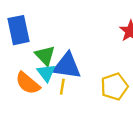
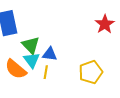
blue triangle: (67, 66) -> (50, 54), size x0.6

